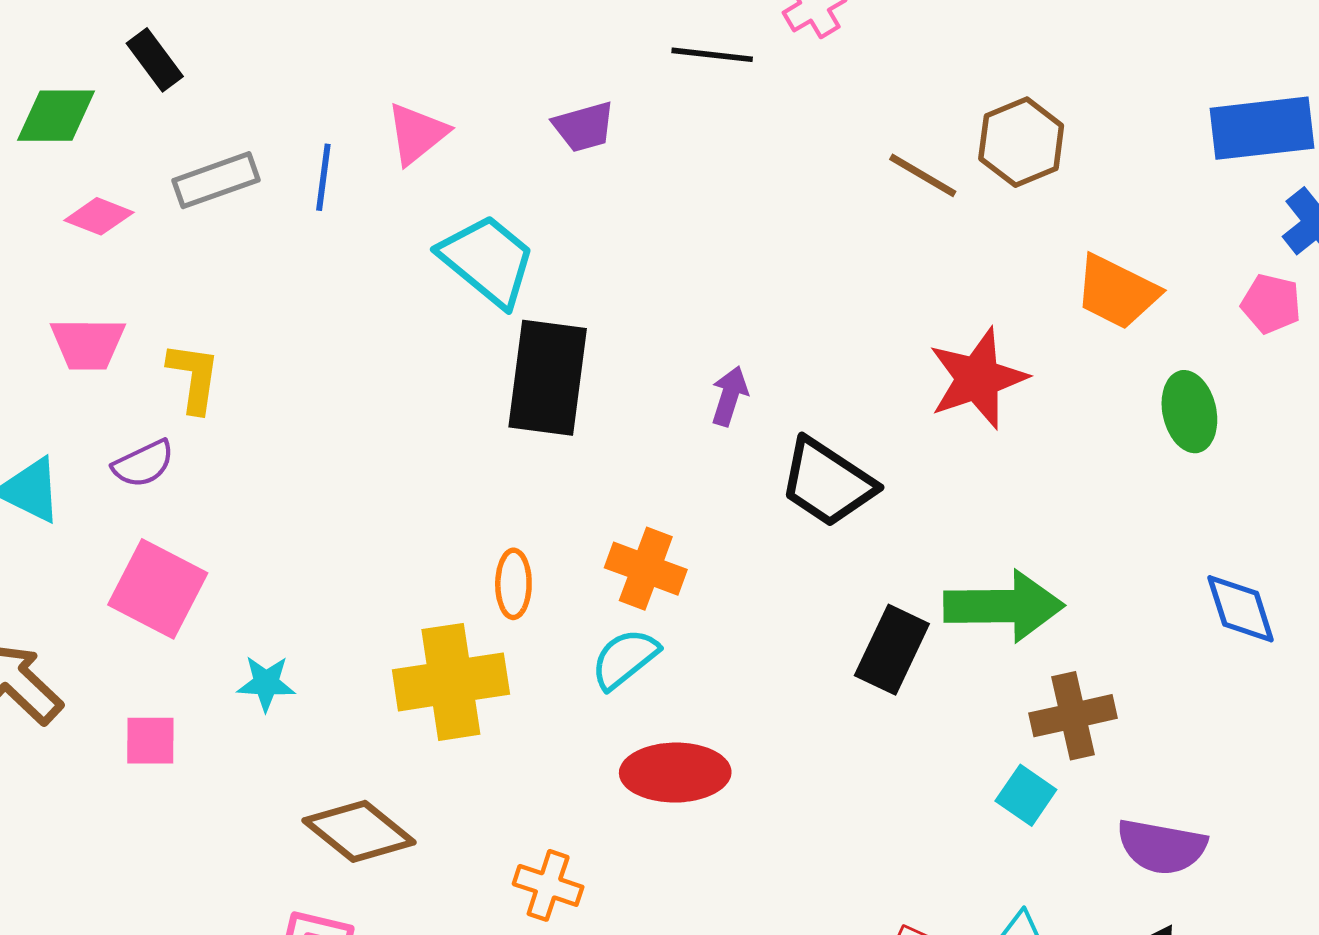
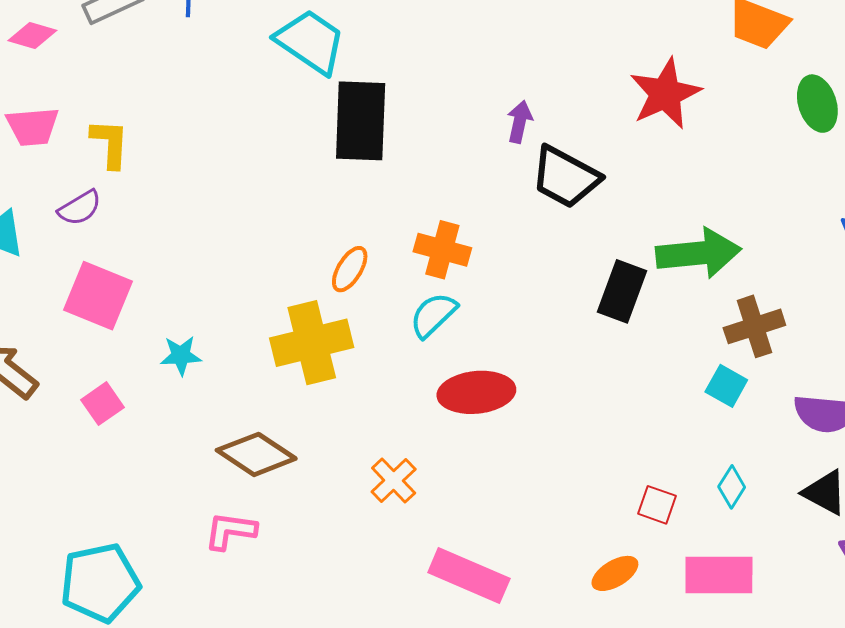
purple arrow: (730, 396) -> (520, 122), moved
orange ellipse: (513, 584) -> (350, 269), turned 36
pink square: (150, 741) -> (102, 404), turned -30
orange cross: (548, 885) -> (394, 481), turned 33

